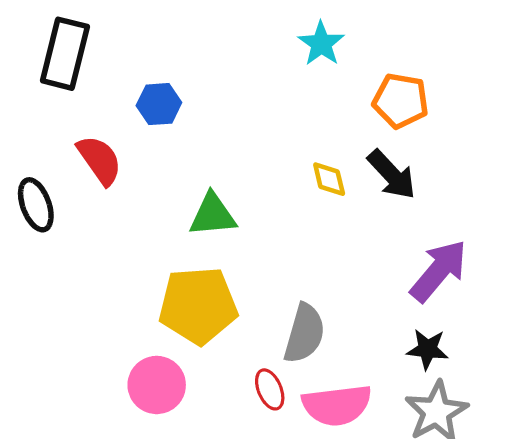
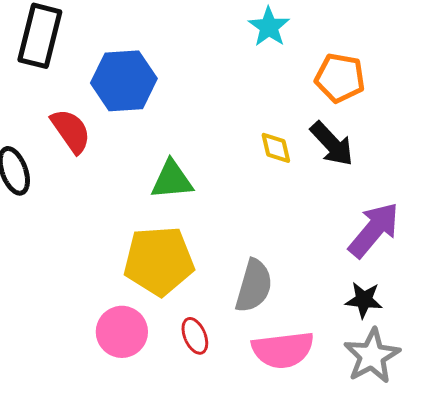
blue hexagon: (159, 104) -> (124, 81), size x1.6
red ellipse: (270, 389) -> (195, 336), moved

